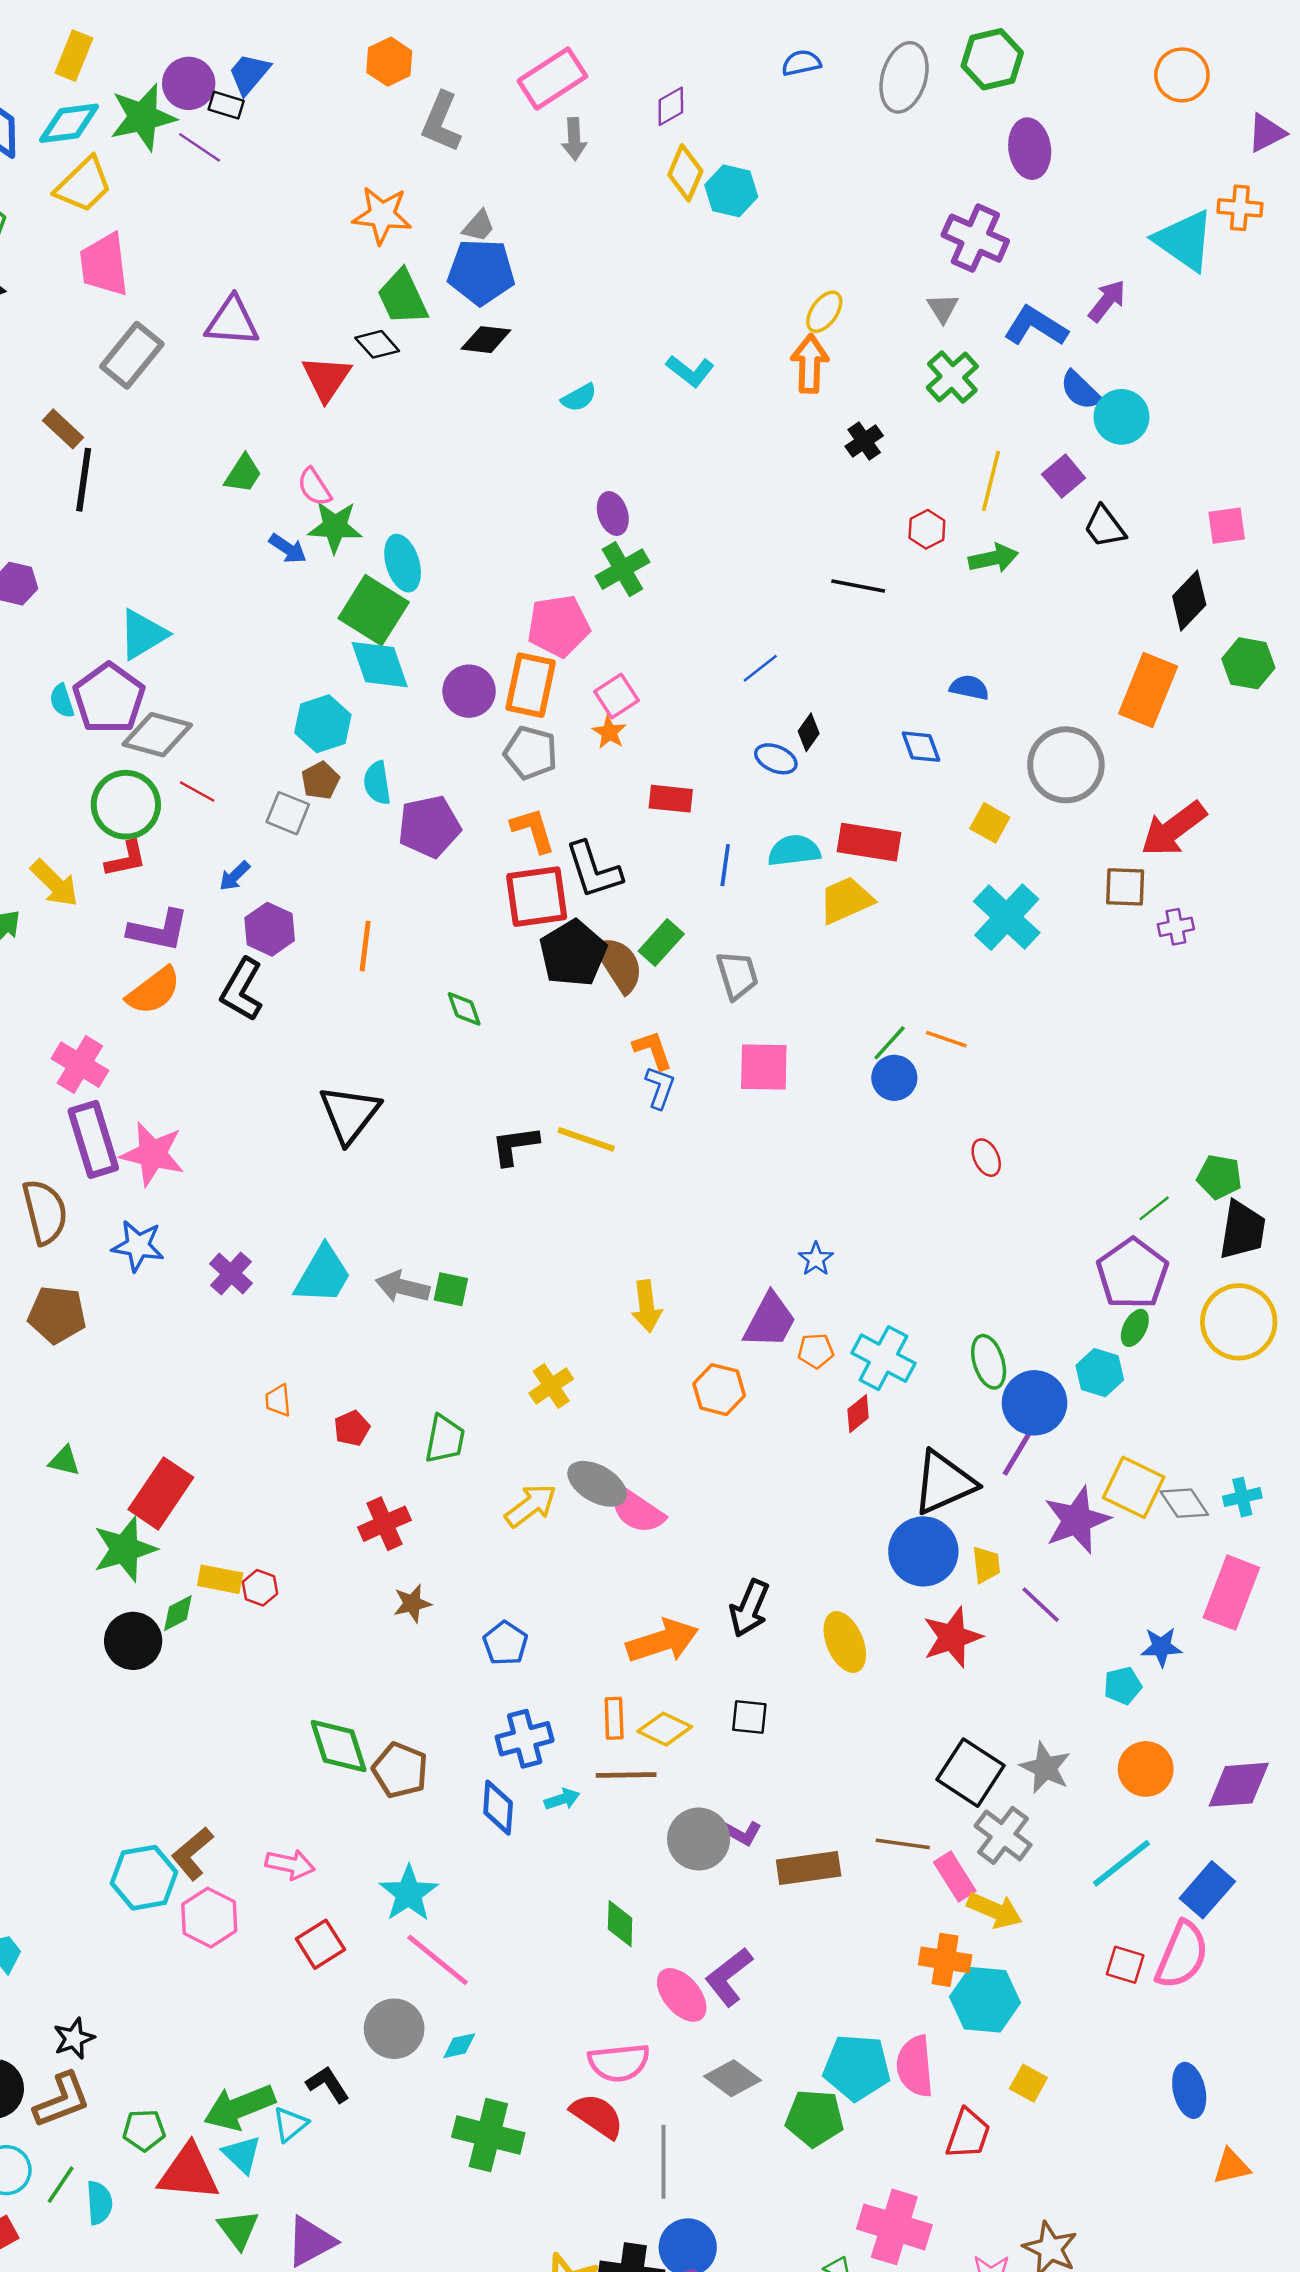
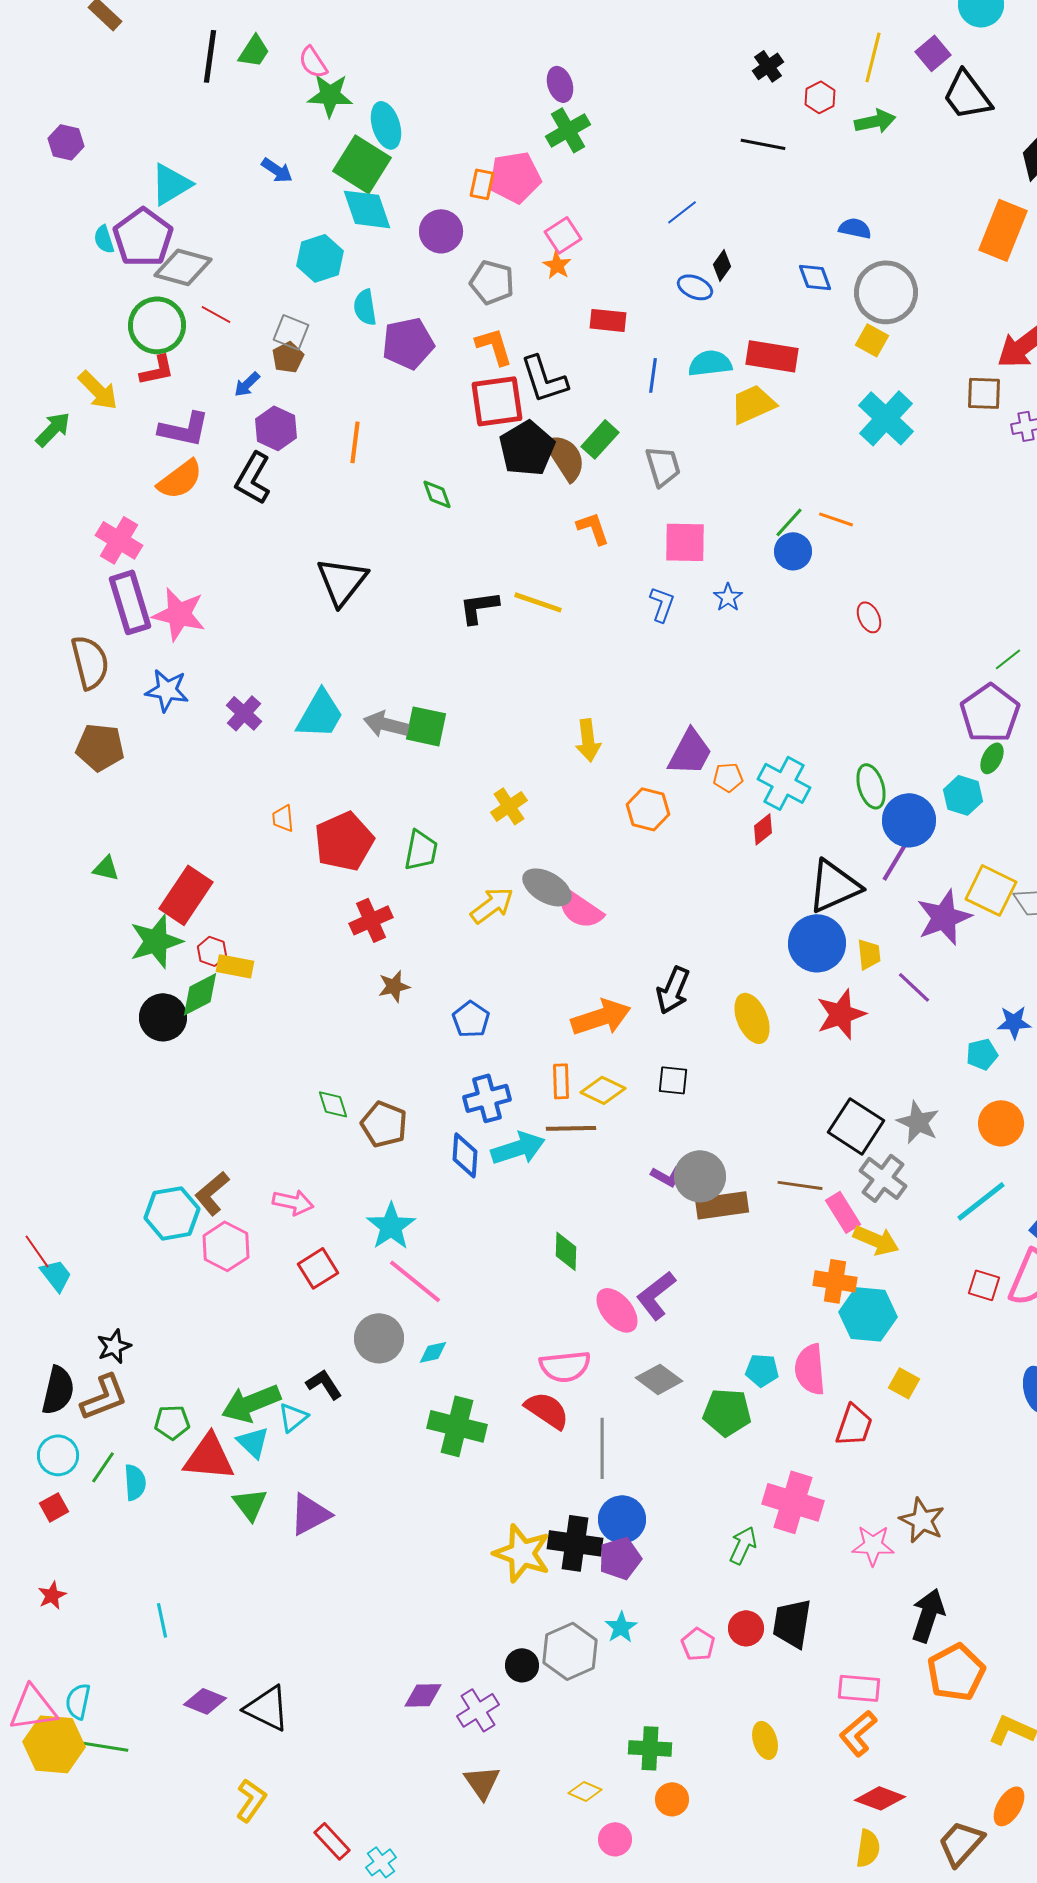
black cross: (864, 441) -> (768, 66), moved
black line: (84, 480) -> (210, 56), moved
black trapezoid: (1105, 527) -> (967, 95), size x1.4
blue arrow: (288, 549) -> (277, 170), moved
orange rectangle: (531, 685) -> (482, 184), moved, size x0.6
gray circle: (1066, 765) -> (886, 292), moved
brown pentagon: (320, 781) -> (288, 357), moved
blue L-shape: (660, 1087) -> (662, 604), moved
blue star: (816, 1259) -> (728, 597), moved
green square: (451, 1289) -> (426, 726), size x1.4
red pentagon: (352, 1428) -> (344, 841), size x2.0
red hexagon: (260, 1588) -> (212, 951), moved
green diamond: (178, 1613) -> (200, 994), size x1.4
green diamond: (339, 1746) -> (333, 1104), size x0.6
cyan arrow: (562, 1799) -> (518, 1148), size x1.8
gray circle: (699, 1839) -> (700, 1176), moved
cyan pentagon: (857, 2067) -> (762, 1370), size x0.6

